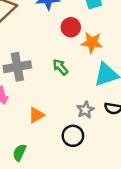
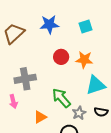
red circle: (71, 27) -> (61, 57), moved
green arrow: (60, 67) -> (61, 98), moved, size x1.5

